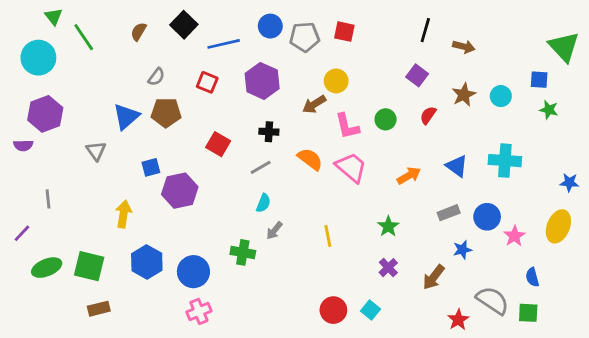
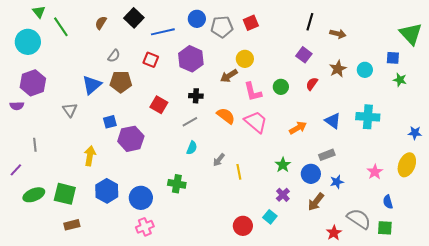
red square: (344, 32) -> (251, 23), turned -35
blue circle: (487, 217) -> (311, 174), moved
gray arrow: (274, 230) -> (219, 160), moved
cyan square: (370, 310) -> (270, 217), moved

